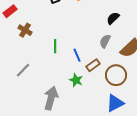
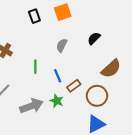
gray semicircle: (105, 41) -> (62, 45), moved
gray arrow: (51, 98) -> (31, 106), moved, turned 55

